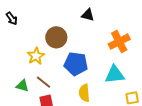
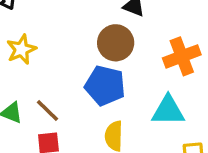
brown circle: (56, 37) -> (116, 43), moved
yellow star: (36, 56) -> (21, 49), moved

